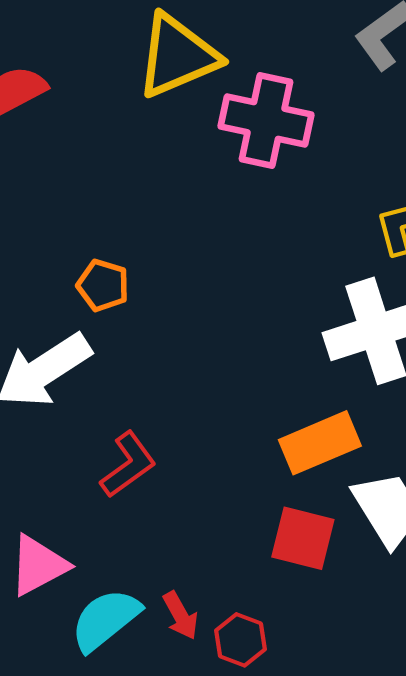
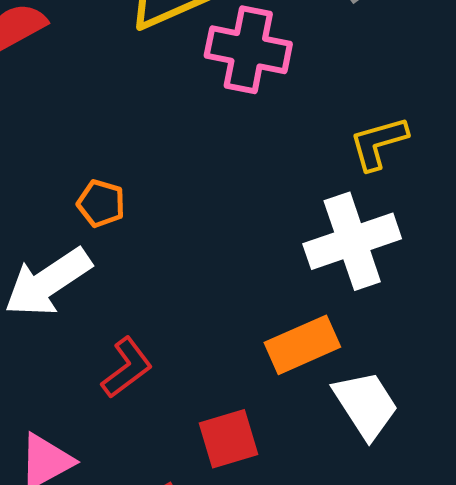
red square: (303, 538) -> (228, 439), moved, turned -30

